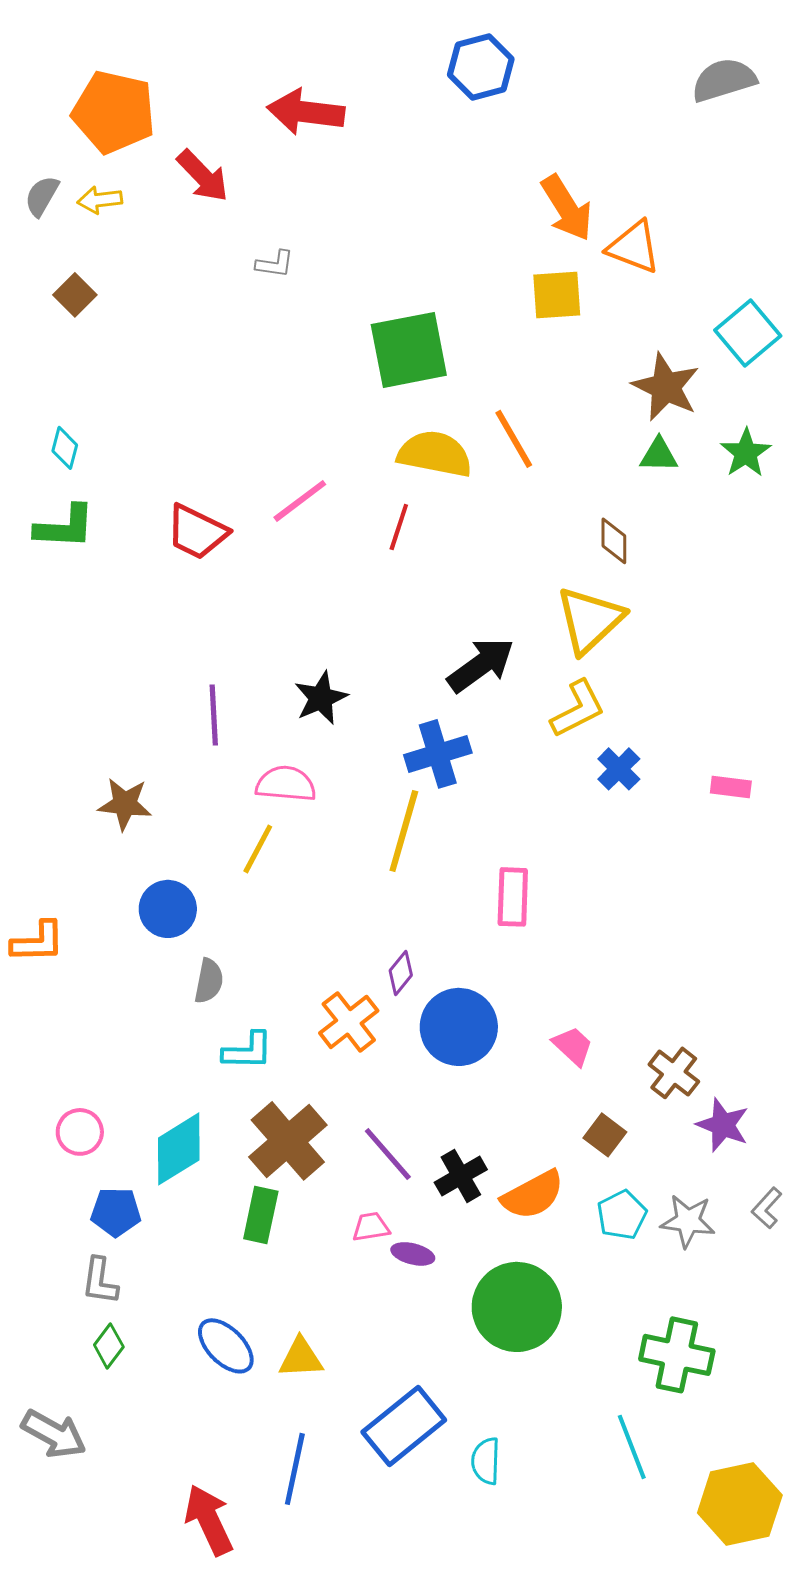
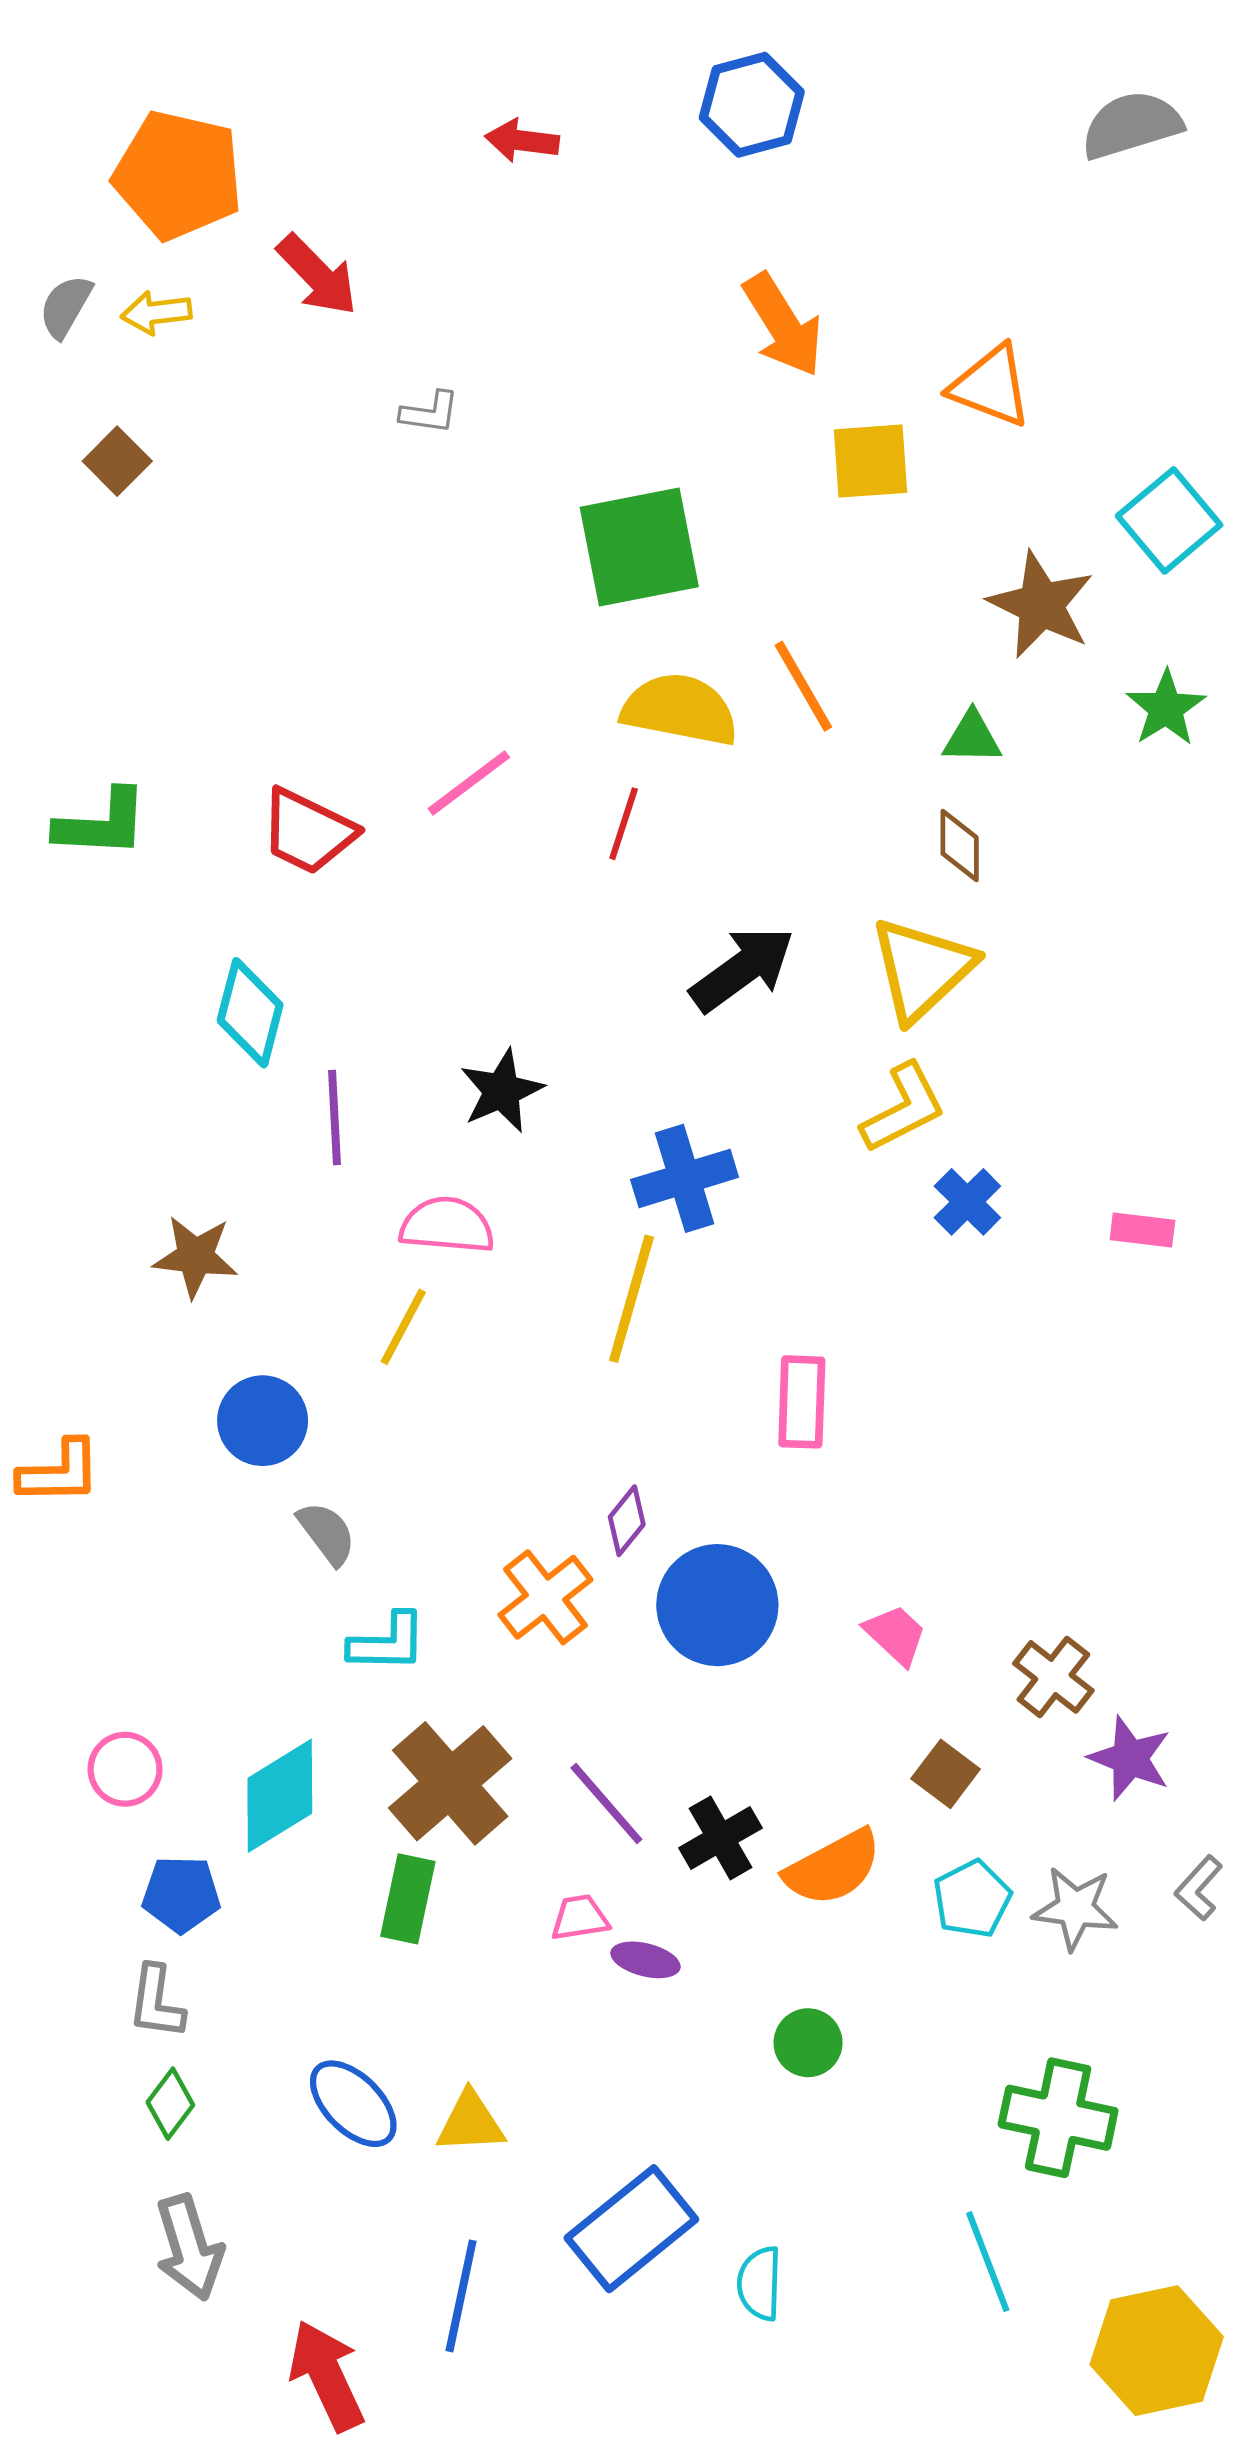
red arrow: (306, 112) -> (522, 141), moved, size x0.6
orange arrow: (567, 208) -> (783, 325), moved
cyan diamond: (65, 448) -> (250, 1013), moved, size x1.6
green triangle: (659, 455) -> (972, 738), moved
black arrow: (481, 665) -> (742, 969), moved
gray semicircle: (209, 981) -> (327, 1533), turned -48
green circle: (517, 1307) -> (808, 2043), size x0.5
gray arrow: (54, 1434) -> (189, 2247), moved, turned 44

